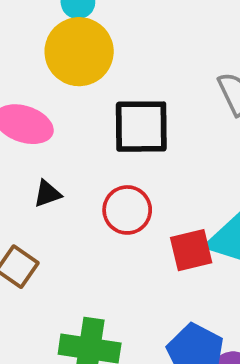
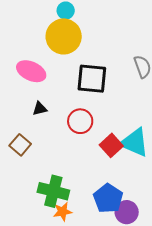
red square: (191, 250) -> (111, 145), turned -35

